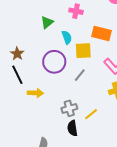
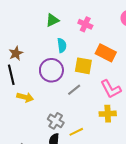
green triangle: (47, 22) -> (52, 20), moved
cyan semicircle: (67, 37) -> (62, 45), moved
gray cross: (69, 108) -> (56, 121), turned 35

